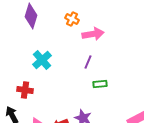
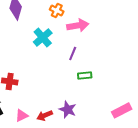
cyan cross: (42, 60) -> (43, 37), moved

